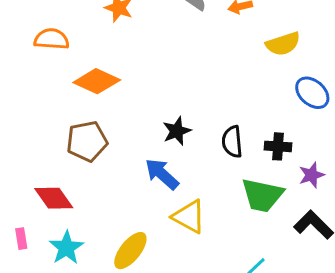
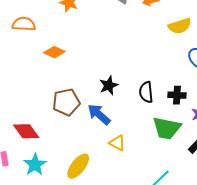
orange diamond: (97, 81) -> (54, 52), size x0.7
brown pentagon: (87, 141) -> (66, 102), moved
yellow triangle: (189, 217) -> (117, 143), size x0.7

